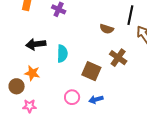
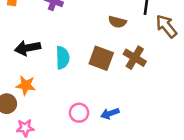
brown square: (91, 71) -> (101, 58), moved

